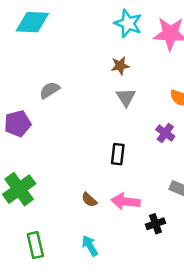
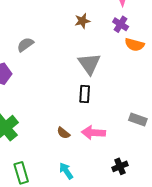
gray triangle: (126, 97) -> (89, 64), moved, size x1.4
purple cross: (165, 133) -> (121, 24), moved
black cross: (156, 224) -> (120, 166), moved

